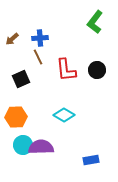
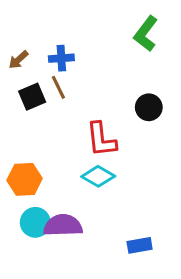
red L-shape: (66, 70) -> (101, 140), moved
black square: (21, 79) -> (32, 97), moved

